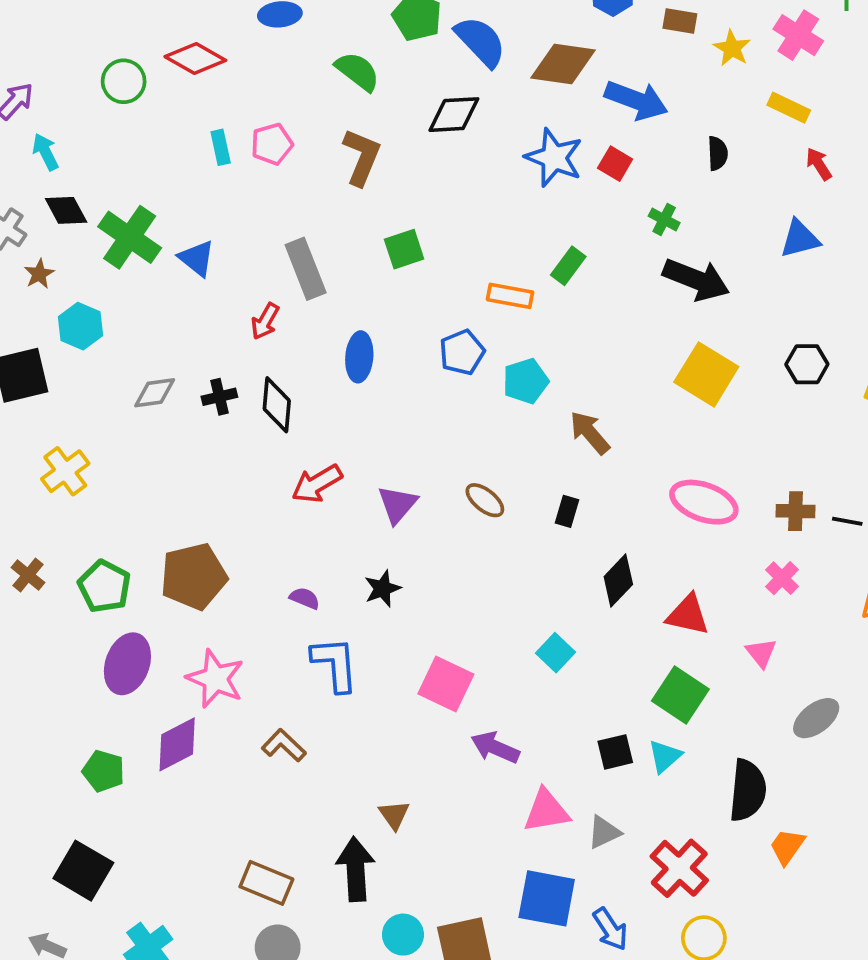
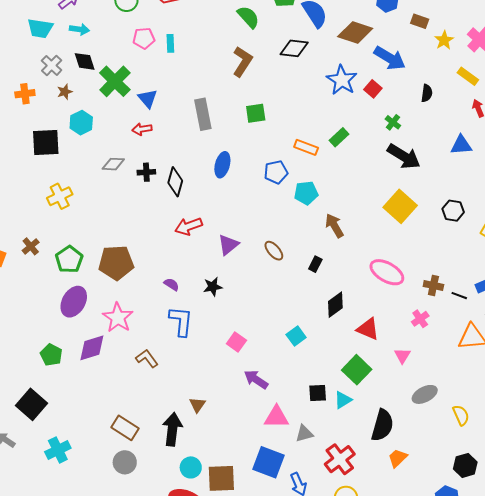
pink pentagon: (272, 144) -> (144, 38), moved
cyan arrow: (45, 152) -> (79, 29), turned 114
red arrow: (265, 321) -> (142, 129), moved, turned 42
pink square: (446, 684) -> (236, 342), size x0.7

